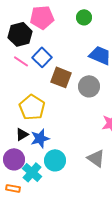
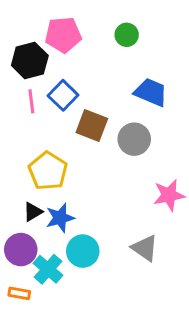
pink line: (21, 61) -> (31, 101), turned 49

